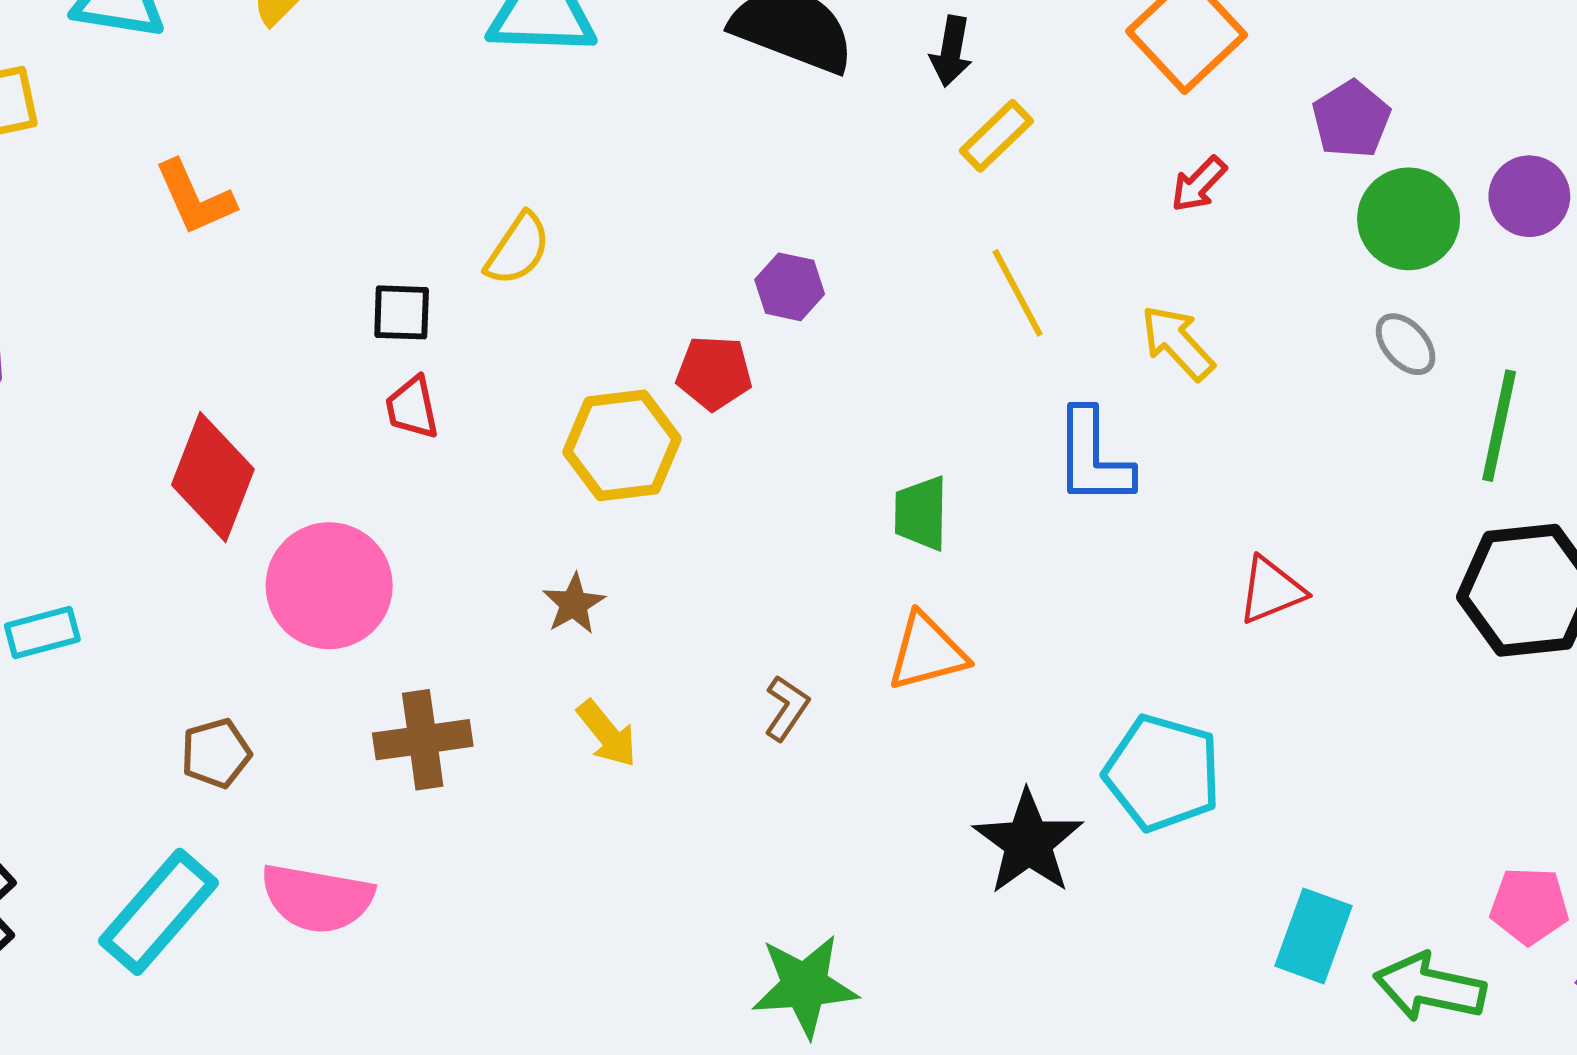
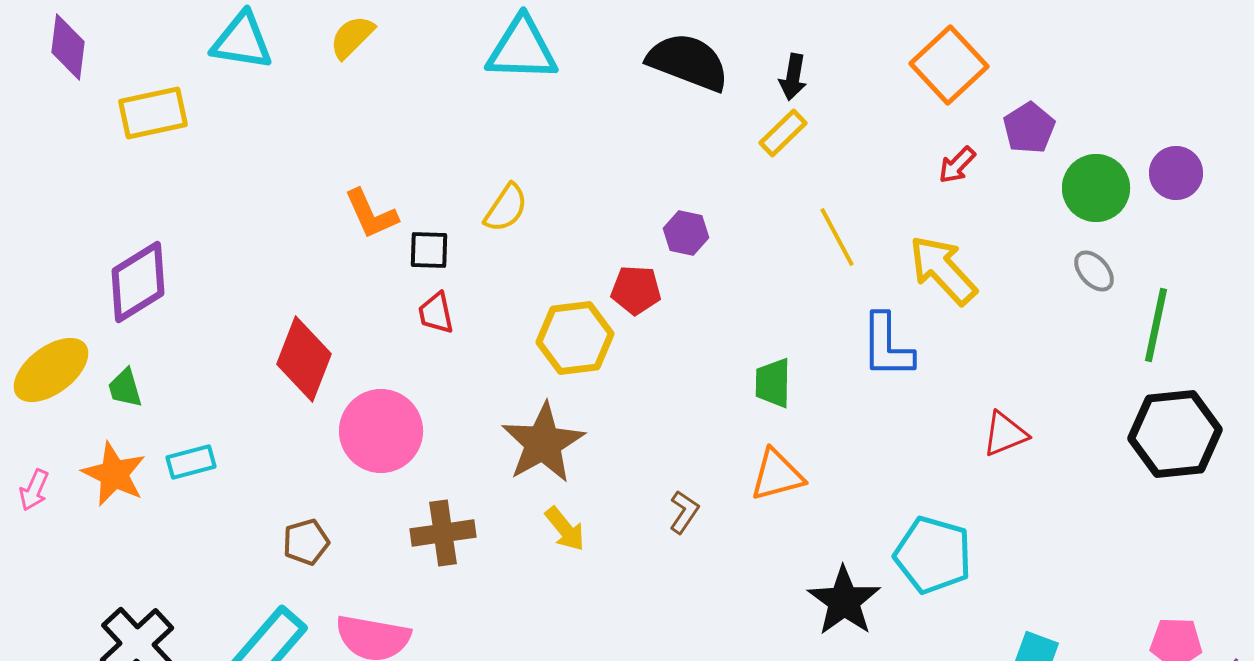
purple pentagon: (1351, 119) -> (1029, 128), moved
yellow rectangle: (996, 136) -> (783, 133), moved
orange L-shape: (195, 198) -> (371, 214), moved
yellow arrow: (1178, 343) -> (943, 270), size x1.4
brown star: (574, 604) -> (543, 443), size x2.0

